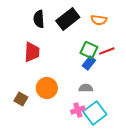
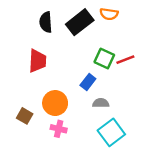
orange semicircle: (99, 20) -> (109, 14), moved
blue rectangle: (89, 63) -> (88, 82), moved
pink cross: (78, 110) -> (59, 129), moved, turned 32

